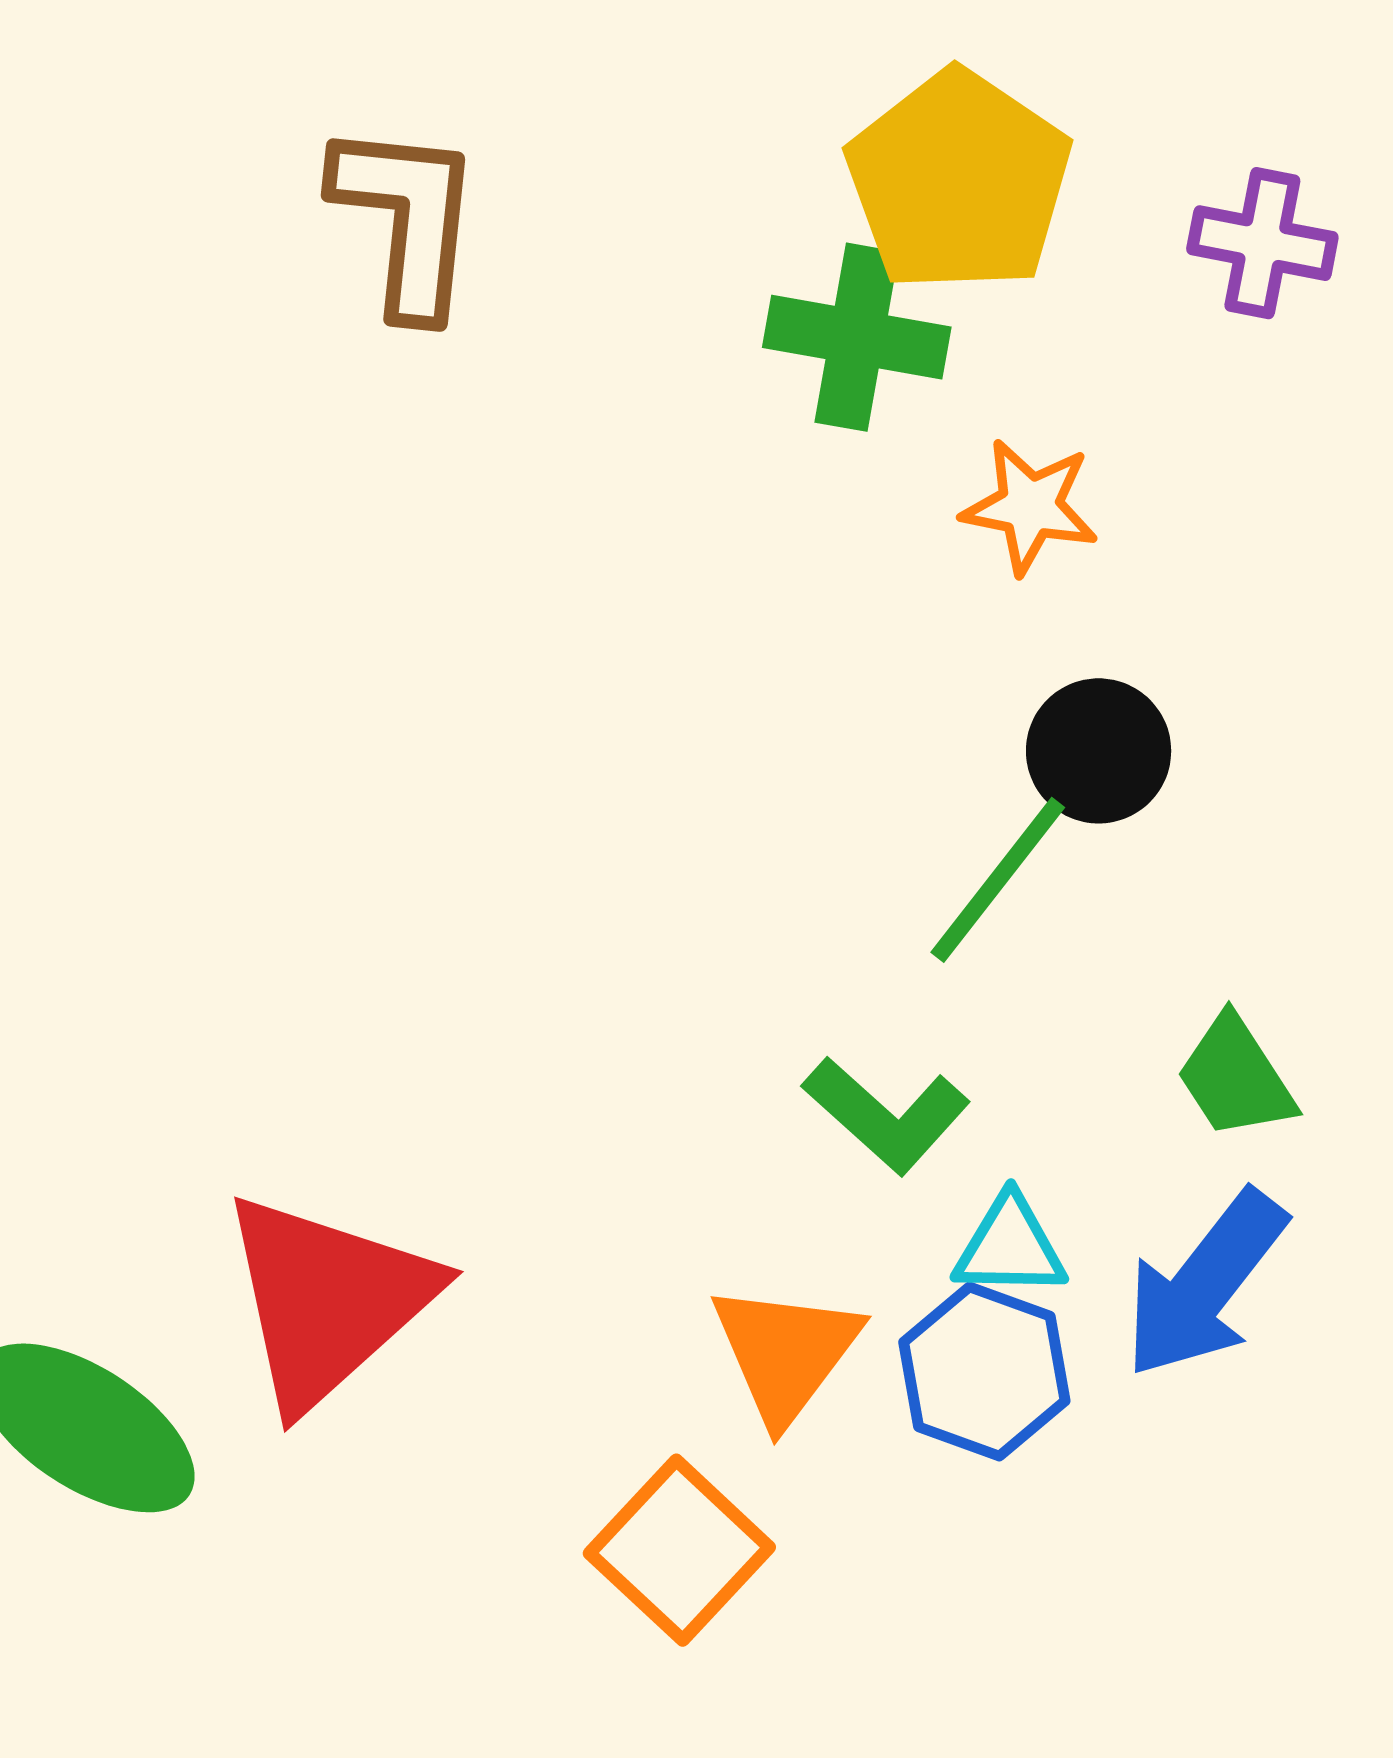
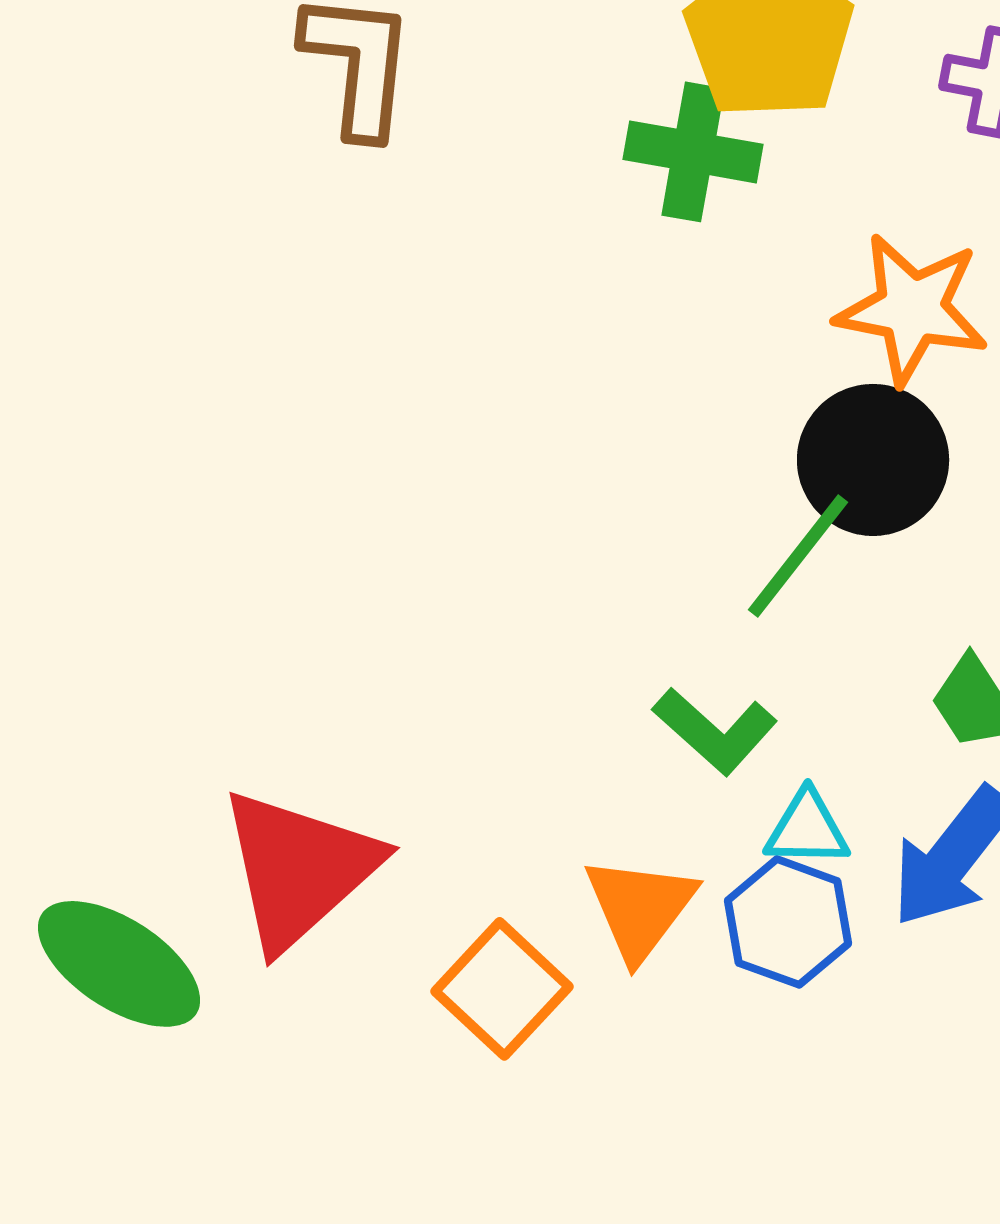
orange star: (1030, 506) -> (912, 309), moved, size x1.5
black circle: (1099, 751) -> (873, 460), size x1.4
orange square: (679, 1550) -> (502, 989), moved

